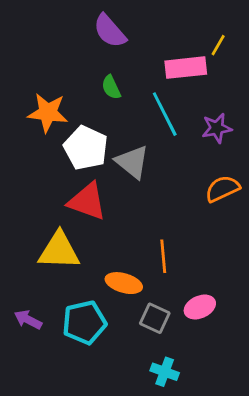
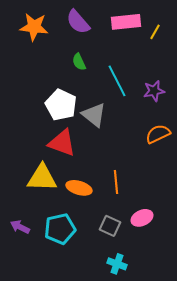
pink rectangle: (186, 68) -> (126, 22), moved
orange star: (48, 113) -> (34, 27), moved
orange ellipse: (124, 283) -> (79, 188), moved

